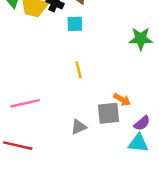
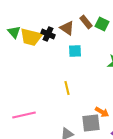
cyan square: (75, 24) -> (75, 51), moved

